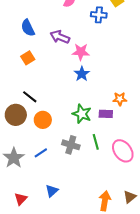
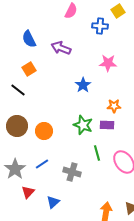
pink star: (81, 52) -> (108, 63), moved
black line: (30, 97) -> (18, 90), moved
orange star: (120, 99) -> (114, 106), moved
gray cross: (71, 145) -> (72, 172), moved
red triangle: (21, 199) -> (28, 192), moved

